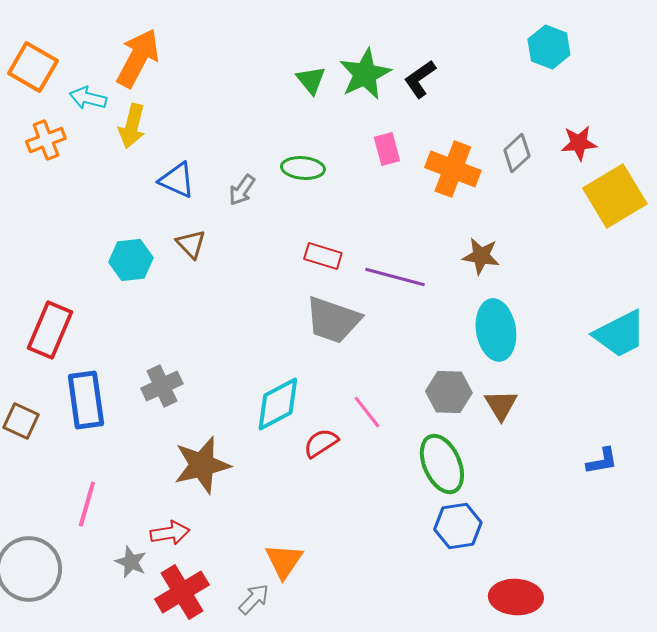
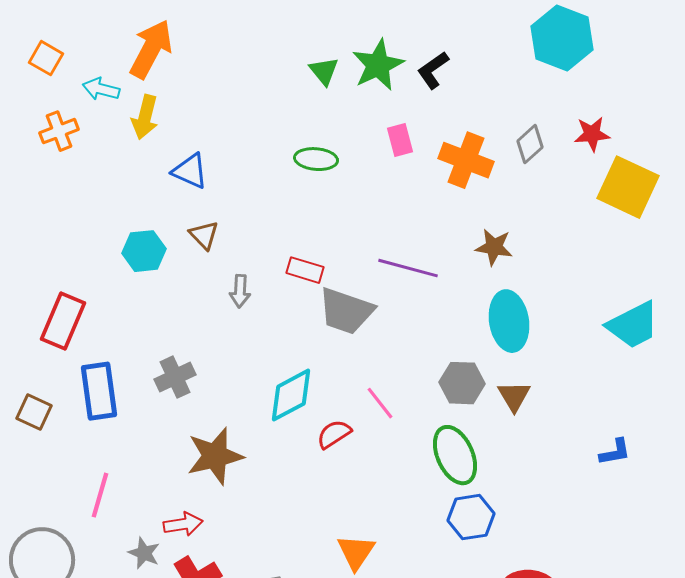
cyan hexagon: (549, 47) -> (562, 38), size x1.5
orange square: (33, 67) -> (46, 58), size x0.7
gray arrow: (242, 190) -> (240, 291), moved, turned -32
yellow square: (615, 196) -> (628, 187), turned -34
red rectangle: (323, 256) -> (305, 270), moved
orange triangle: (284, 561) -> (356, 552), moved

